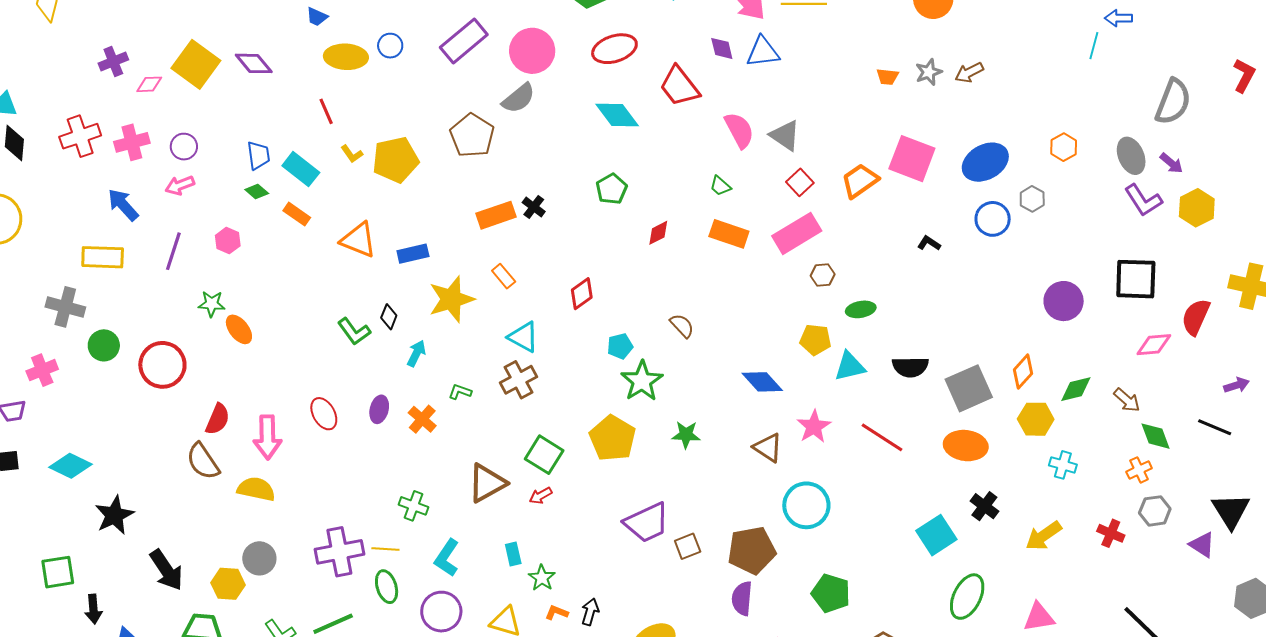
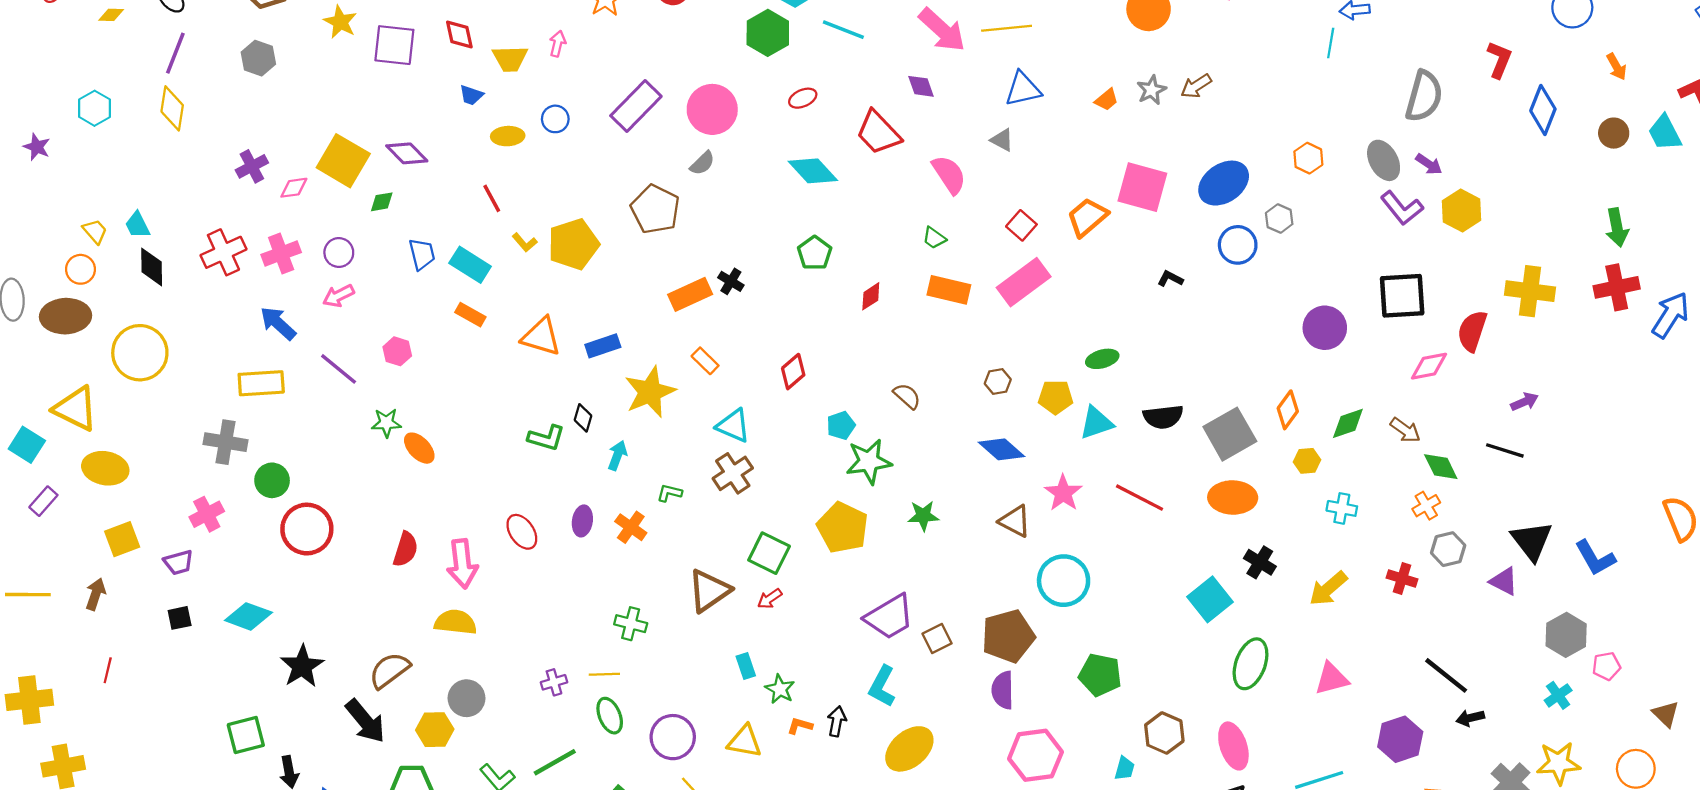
red ellipse: (614, 49) -> (803, 98), size x0.6
blue triangle: (763, 52) -> (1023, 89), moved
yellow ellipse: (346, 57) -> (508, 136), size x0.7
orange trapezoid: (887, 77) -> (1107, 100), turned -40
gray semicircle: (519, 98) -> (702, 163), size x0.7
gray triangle: (785, 135) -> (1002, 140), moved, size x0.7
green diamond: (257, 191) -> (382, 202), moved, turned -45
purple line: (173, 251) -> (339, 369), turned -63
brown hexagon: (823, 275) -> (998, 381), moved
green L-shape: (354, 331) -> (546, 438), turned -32
red circle: (162, 365) -> (307, 529), moved
green star: (642, 381) -> (869, 461), turned 30
yellow hexagon: (1036, 419) -> (1307, 461), size x0.7
brown semicircle: (203, 461) -> (389, 670), moved, turned 93
purple cross: (339, 552) -> (554, 682), size x0.5
cyan L-shape: (447, 558) -> (882, 686), moved

